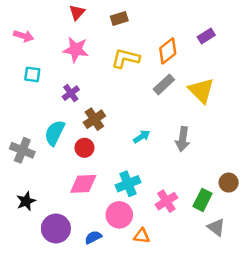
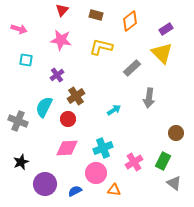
brown rectangle: (119, 19) -> (96, 15), turned 32
orange diamond: (168, 51) -> (130, 21), moved
yellow triangle: (201, 91) -> (162, 53), moved
gray arrow: (183, 139) -> (149, 98), moved
brown circle: (229, 183) -> (176, 133), moved

